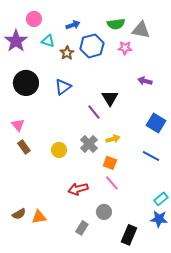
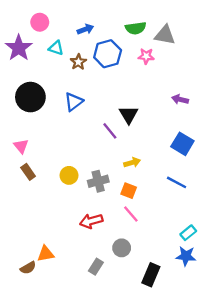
purple arrow: (145, 81) -> (180, 99), moved
gray cross: (89, 144) -> (98, 181), moved, turned 30
brown semicircle: (19, 214) -> (28, 268), moved

